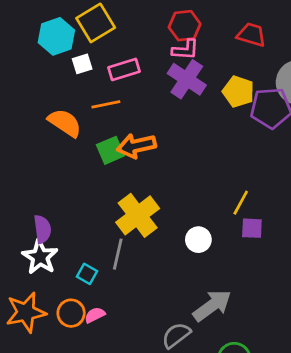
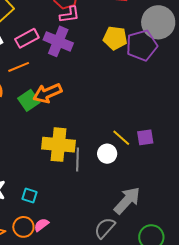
purple cross: (187, 79) -> (58, 41), moved
yellow line: (241, 203) -> (121, 138), moved, turned -66
yellow cross: (138, 215) -> (59, 145), turned -36
gray line: (118, 254) -> (77, 159), moved

